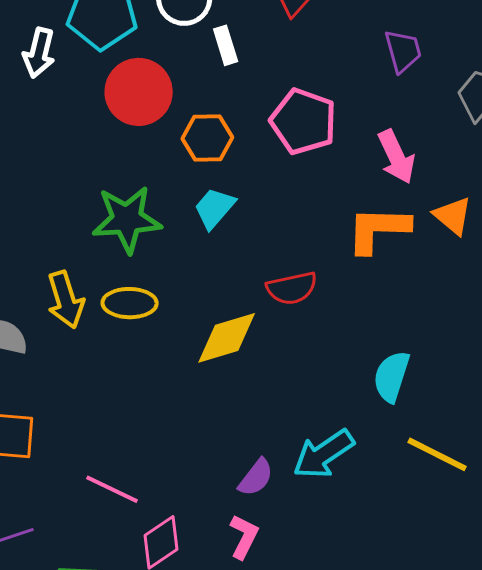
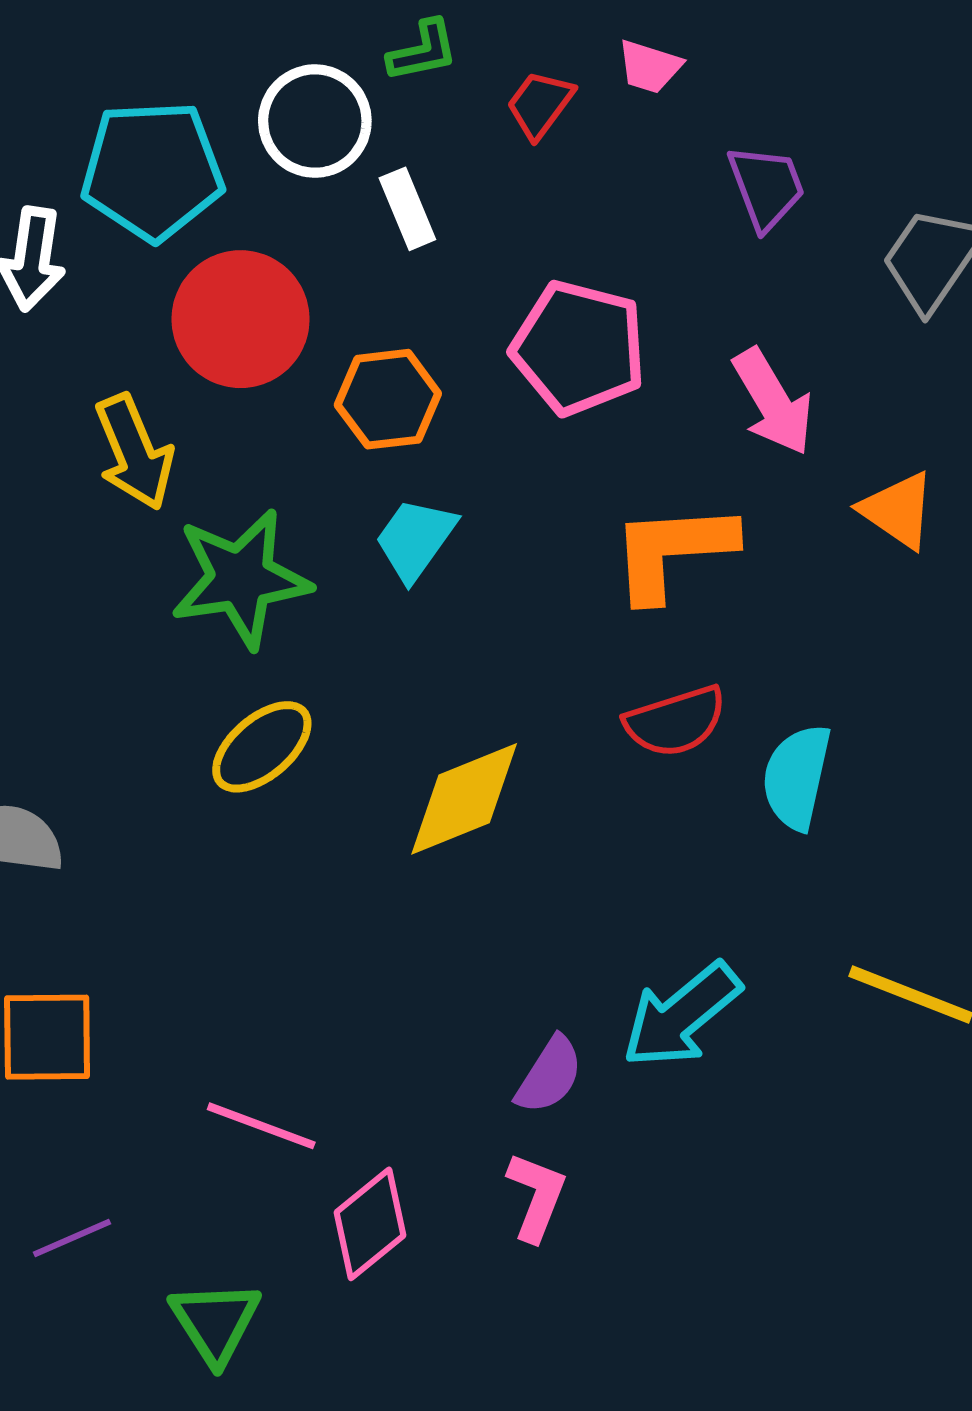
orange L-shape: (378, 229) -> (673, 551), moved
red semicircle: (292, 288) -> (675, 721), moved
yellow arrow: (66, 300) -> (134, 452), moved
yellow ellipse: (130, 303) -> (262, 747), turned -36
cyan semicircle: (392, 376) -> (797, 777), moved

